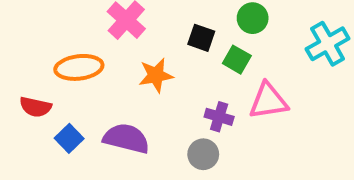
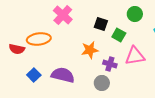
green circle: (253, 18) -> (135, 14), moved
orange star: (156, 75) -> (90, 50), moved
red semicircle: (36, 107) -> (17, 49), moved

